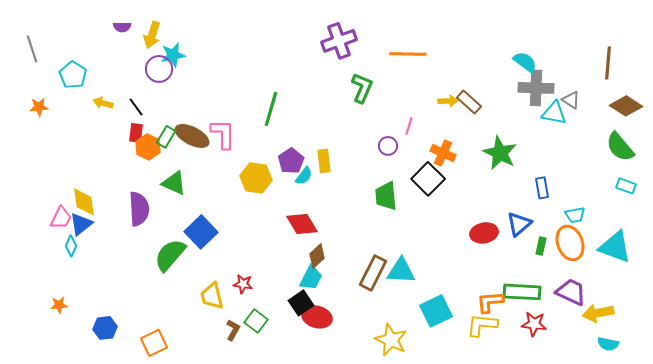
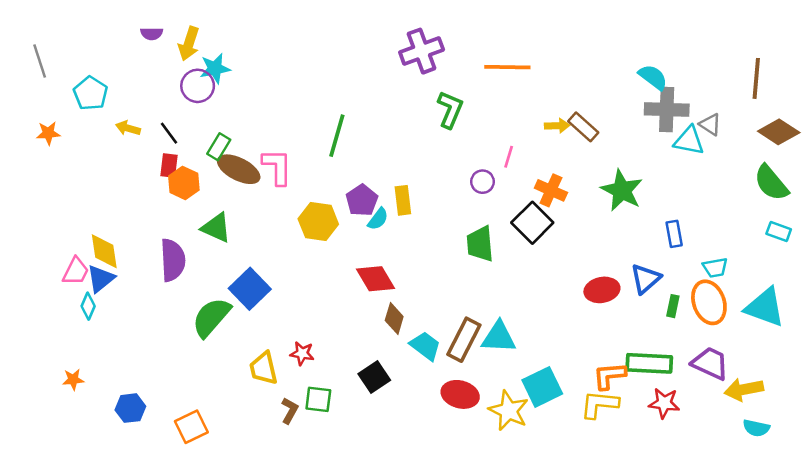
green rectangle: (166, 137) -> (219, 147), moved
brown diamond: (317, 256) -> (394, 319), turned -30
cyan trapezoid: (311, 278) -> (425, 346), moved, turned -80
red ellipse: (317, 317) -> (460, 394), moved
green square: (256, 321) -> (318, 399), turned -30
yellow star: (391, 340) -> (509, 411), moved

